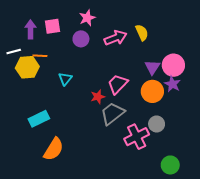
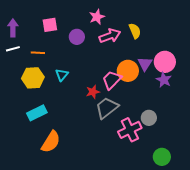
pink star: (87, 18) -> (97, 17), moved
purple arrow: (30, 29) -> (13, 28), moved
yellow hexagon: (27, 67) -> (33, 78), moved
orange circle: (152, 91) -> (128, 71), moved

